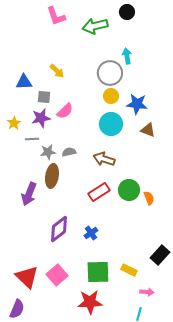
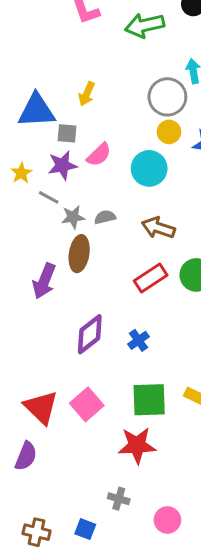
yellow arrow: (57, 71) -> (87, 94), turned 70
blue triangle: (24, 82) -> (37, 111), size x1.5
cyan circle: (111, 124) -> (149, 168), moved
gray line: (32, 139) -> (49, 197), turned 32

